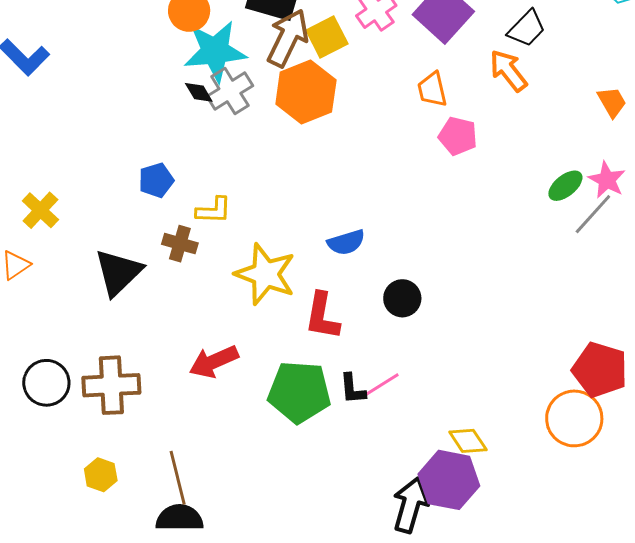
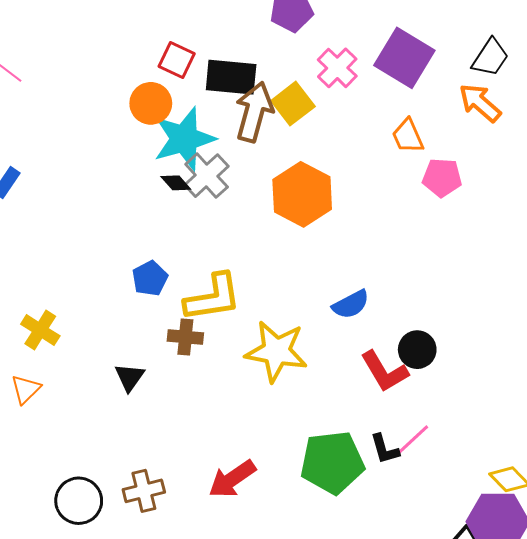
orange hexagon: (306, 92) -> (302, 194), moved
yellow L-shape: (214, 210) -> (213, 297), size x1.6
black triangle: (118, 272) -> (129, 377), size x0.6
red L-shape: (322, 316) -> (384, 371), moved, turned -30
red arrow: (214, 362) -> (232, 479), moved
brown cross: (111, 385) -> (144, 491), size x0.7

